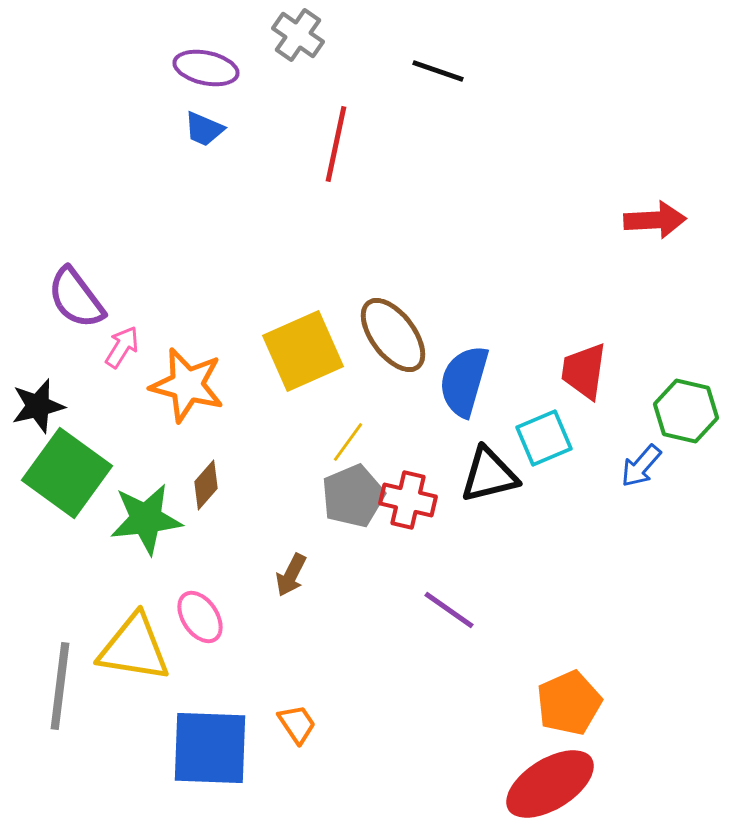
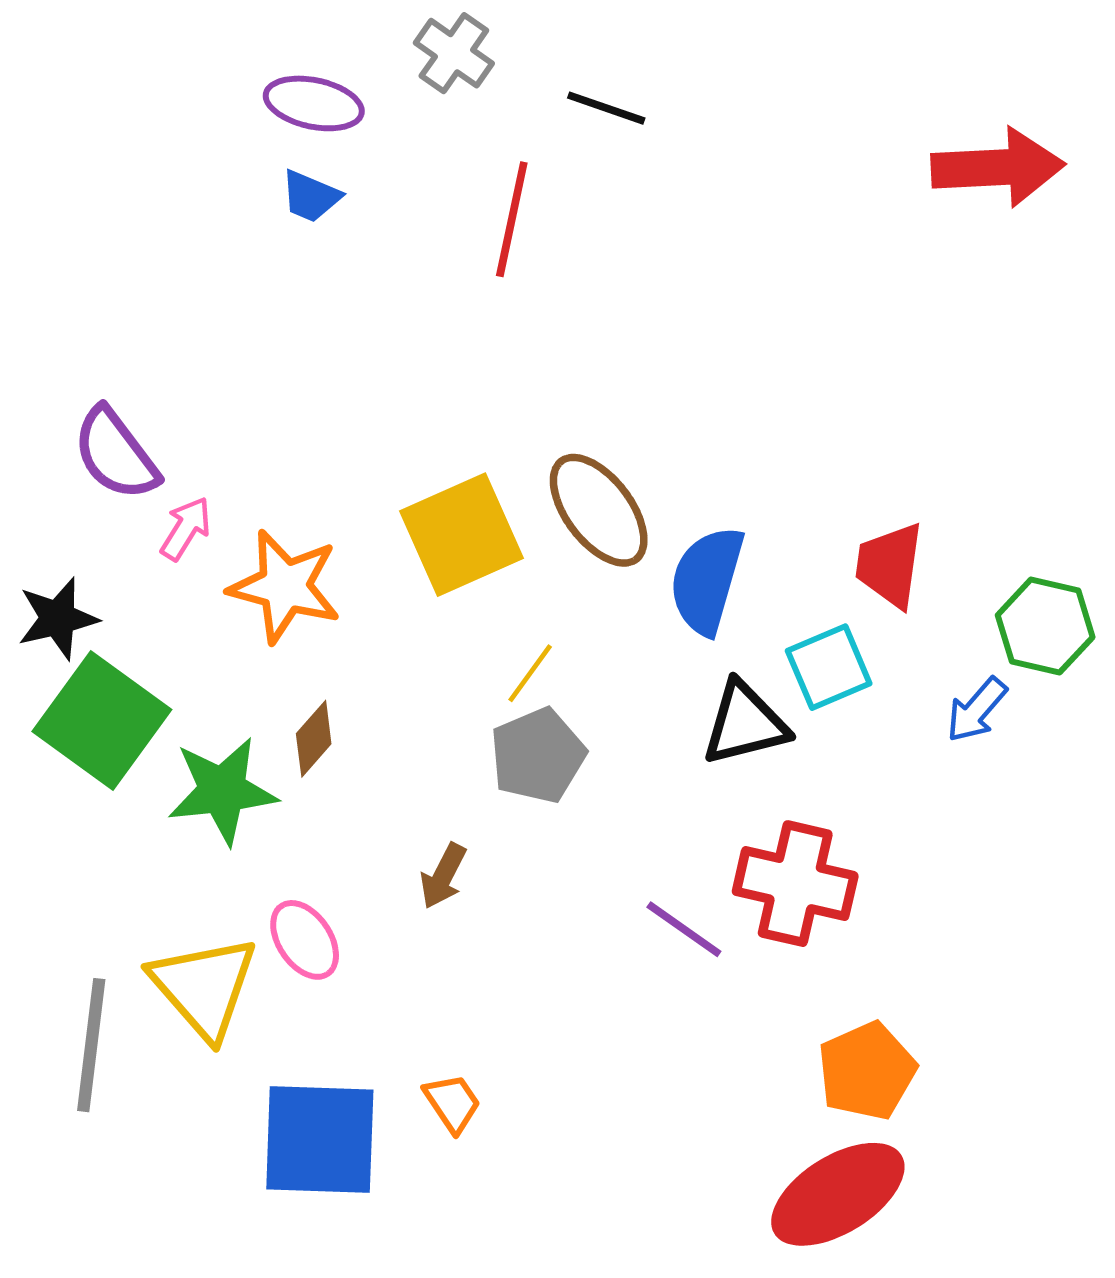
black line: (438, 71) -> (606, 108), moved
red arrow: (655, 220) -> (998, 167), moved, size x1.4
red cross: (408, 500) -> (795, 884), moved, size x1.4
yellow triangle: (134, 648) -> (204, 987), turned 40

